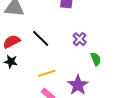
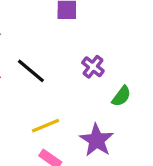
green semicircle: (96, 59) -> (121, 96), turned 64

